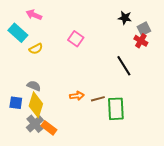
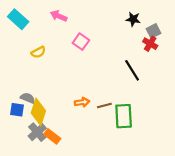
pink arrow: (34, 15) -> (59, 16), moved
cyan rectangle: (18, 33) -> (18, 19), moved
gray semicircle: (34, 86) -> (28, 98), moved

